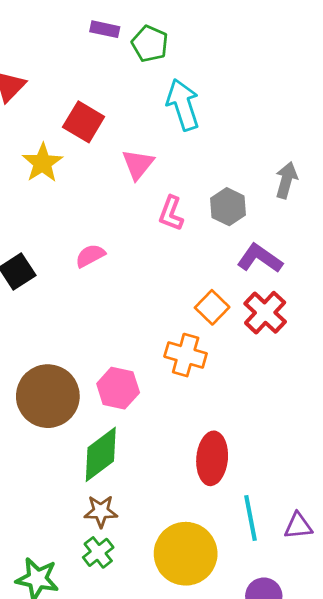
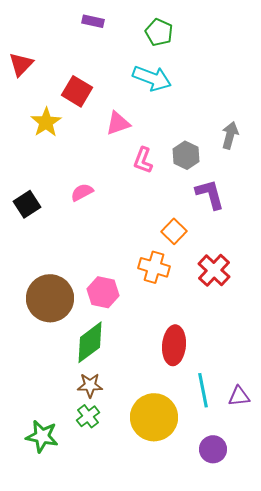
green pentagon: (150, 44) -> (159, 32), moved
cyan arrow: (183, 105) -> (152, 78), turned 129
pink triangle: (138, 164) -> (118, 123), turned 32
purple L-shape: (260, 258) -> (210, 194), turned 40
red cross: (265, 313) -> (214, 270), moved

